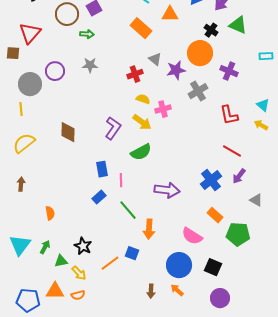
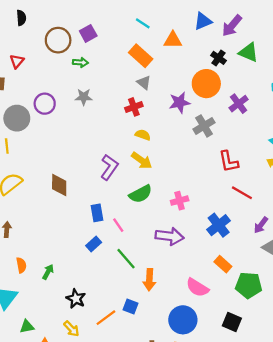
red triangle: (30, 33) -> (17, 61), size x0.6
gray triangle: (155, 59) -> (144, 82), moved
purple cross: (229, 71) -> (239, 104), turned 30
pink cross: (163, 109) -> (180, 201), moved
red L-shape: (229, 115) -> (229, 162), moved
brown diamond: (68, 132) -> (59, 185), moved
purple arrow: (239, 176) -> (261, 225), moved
pink line: (121, 180) -> (118, 225), turned -32
orange semicircle: (50, 213) -> (21, 265), moved
green arrow: (45, 247) -> (48, 272), moved
green triangle: (61, 261) -> (27, 327), moved
black square: (213, 267) -> (232, 322), moved

